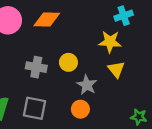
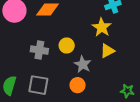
yellow star: (110, 42) -> (102, 27), turned 30
yellow triangle: (116, 69) -> (107, 51), turned 42

